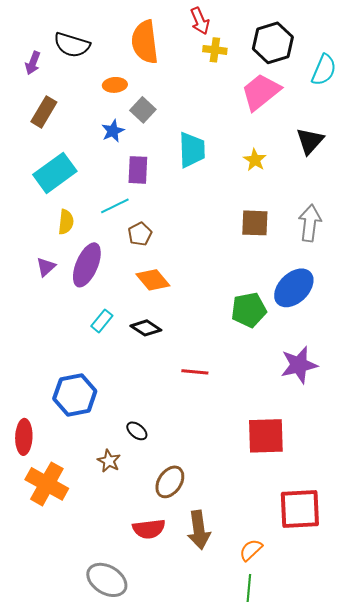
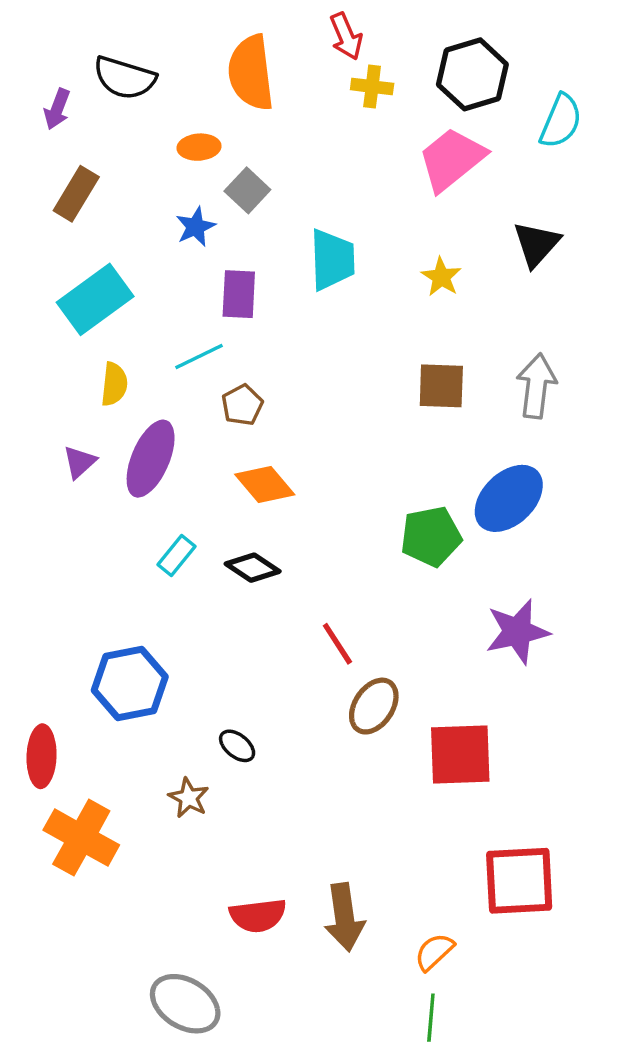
red line: (195, 372) -> (337, 644), turned 52
brown ellipse: (170, 482) -> (374, 706), moved

